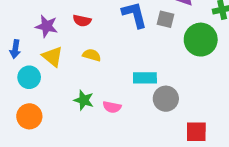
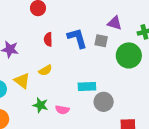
red semicircle: (82, 21) -> (48, 39), moved, turned 80
yellow semicircle: (92, 55) -> (45, 70), turned 136
yellow triangle: (53, 57) -> (22, 81), moved

